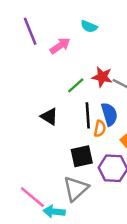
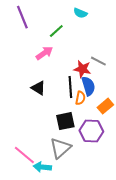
cyan semicircle: (89, 26) -> (80, 13), moved
pink arrow: (60, 46) -> (44, 53), moved
red star: (102, 77) -> (82, 69), moved
green line: (76, 85) -> (56, 31), moved

